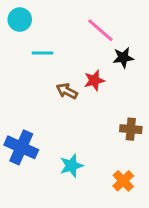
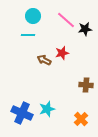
cyan circle: (20, 20) -> (33, 16), moved
black star: (123, 58) -> (85, 29), moved
blue cross: (21, 147) -> (22, 113), moved

